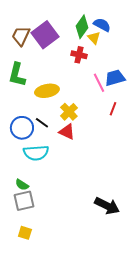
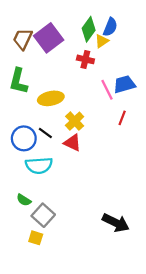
blue semicircle: (102, 25) -> (110, 27), turned 84
yellow triangle: (94, 38) -> (102, 41), turned 40
gray square: (24, 201) -> (43, 215), moved, turned -35
yellow square: (25, 233) -> (36, 238), moved

